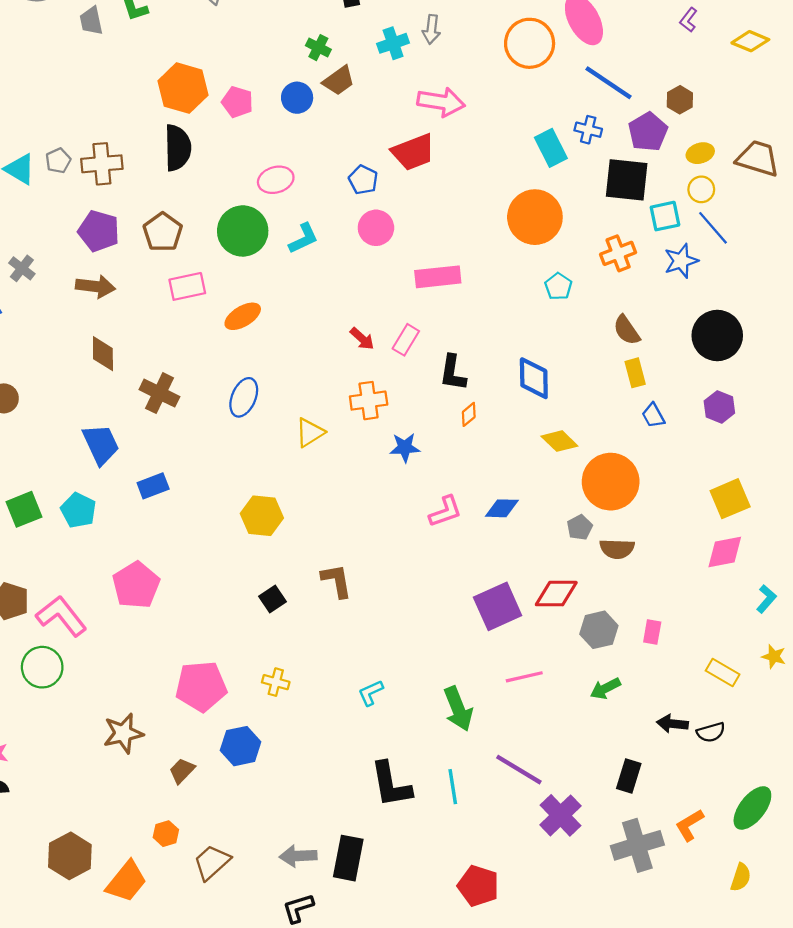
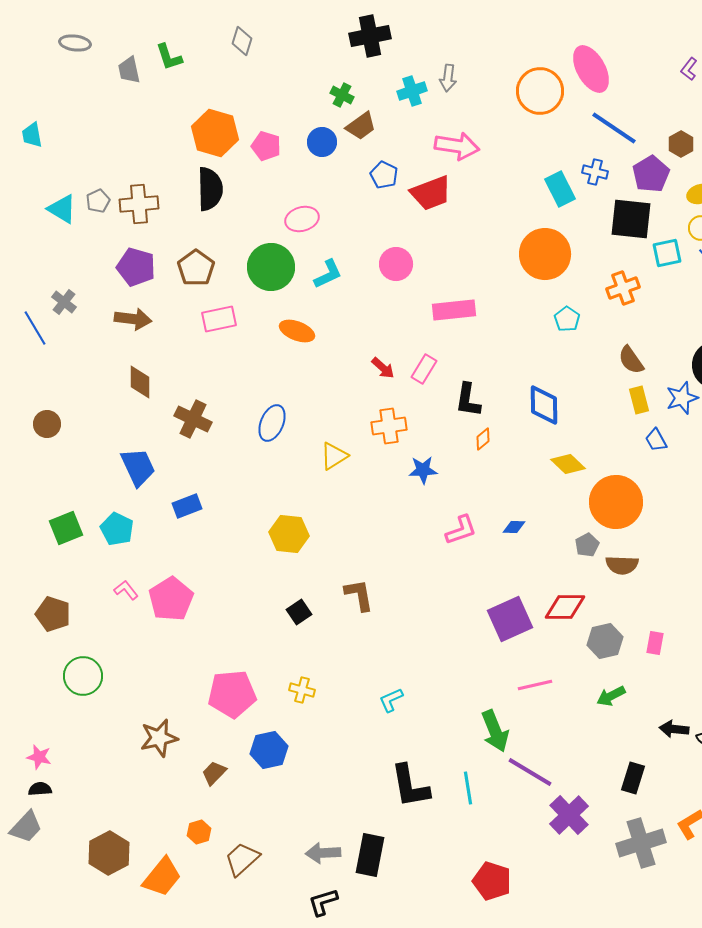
blue pentagon: (363, 180) -> (384, 175), moved
blue star: (681, 261) -> (682, 398), moved
orange ellipse: (243, 316) -> (297, 331), moved, turned 52
blue diamond: (502, 508) -> (514, 527), size x0.7
pink L-shape: (61, 616) -> (126, 590), moved, size x0.5
green arrow: (458, 709) -> (495, 731), moved

